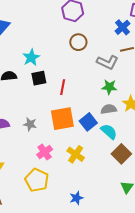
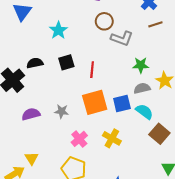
cyan star: (31, 57) -> (58, 30), moved
gray L-shape: (107, 62) -> (122, 38), moved
blue square: (88, 122) -> (122, 103), turned 30

